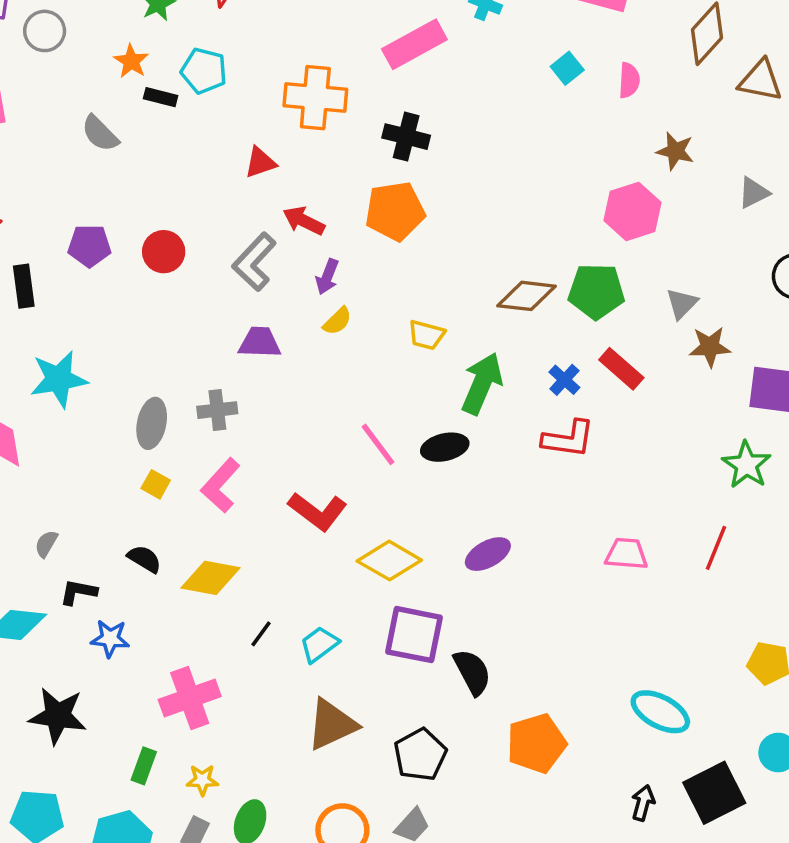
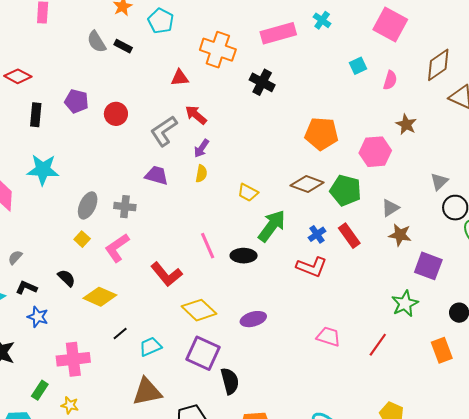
black rectangle: (161, 97) -> (123, 46), moved
gray triangle: (754, 193) -> (439, 182), moved, turned -30
orange pentagon: (395, 211) -> (321, 134), moved
yellow semicircle: (337, 321) -> (201, 174), turned -48

